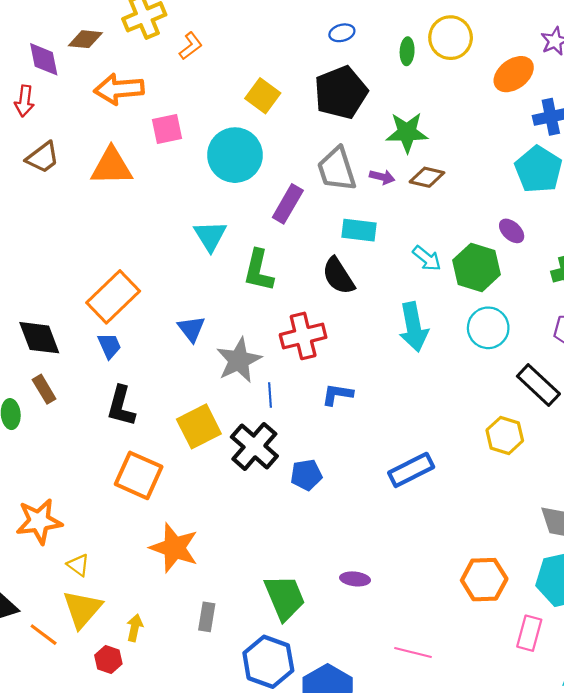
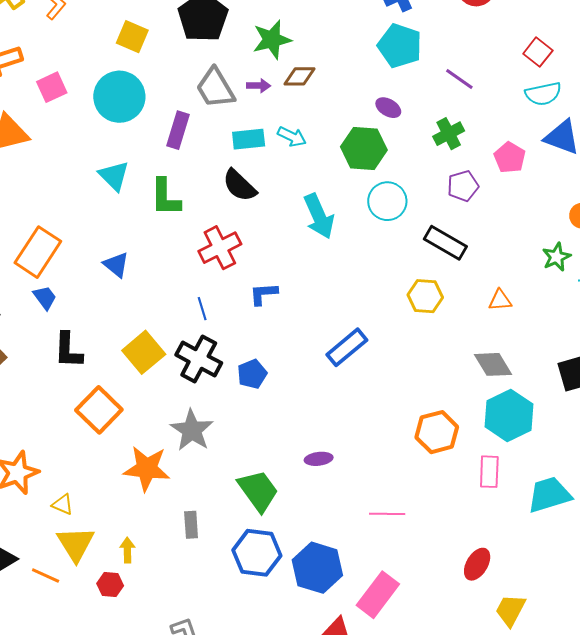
cyan arrow: (427, 258) -> (292, 137), moved
gray star: (239, 360) -> (192, 430), moved
orange square: (139, 475) -> (99, 410), turned 33

